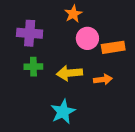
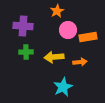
cyan star: (63, 112) -> (63, 87), moved

